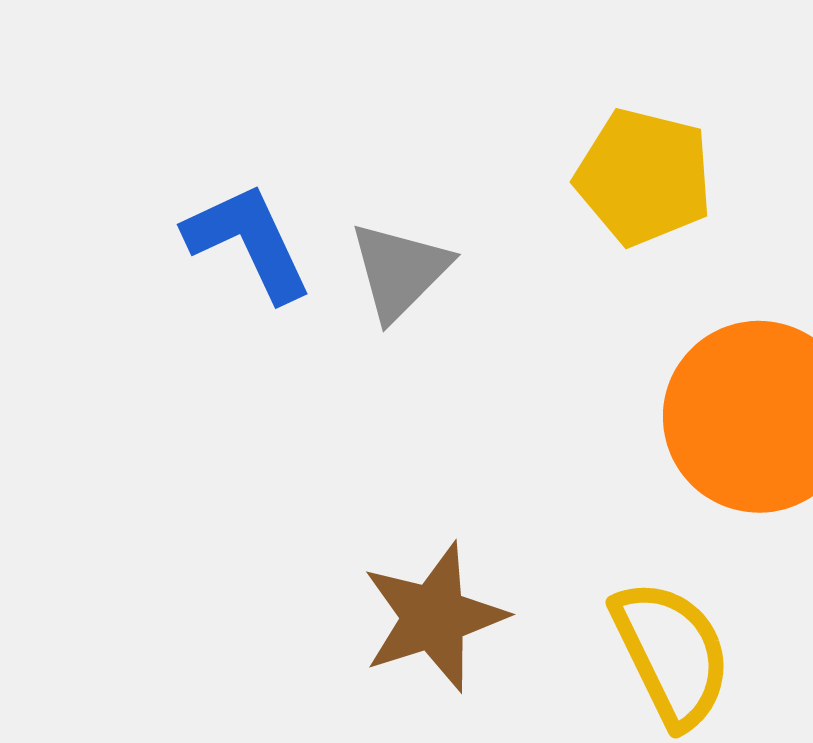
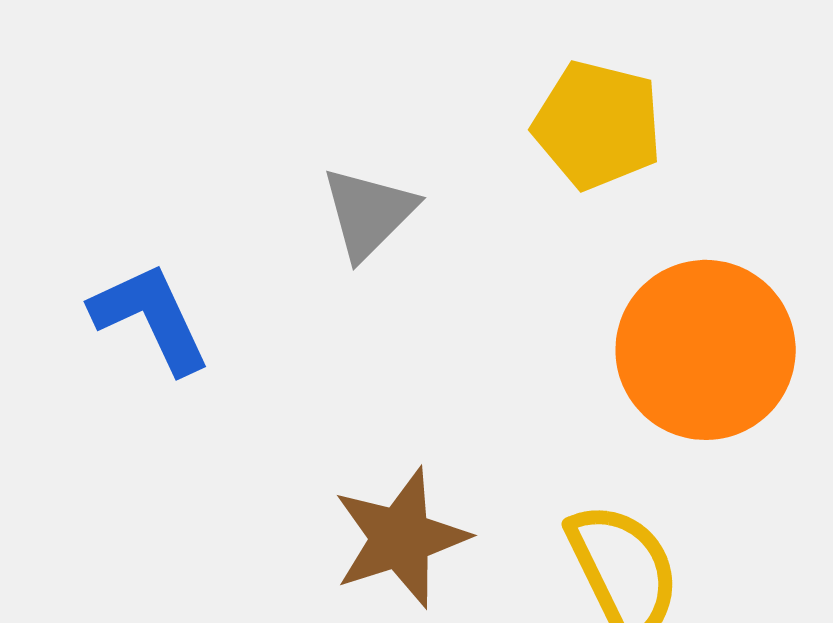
blue L-shape: (248, 242) -> (151, 318), moved

